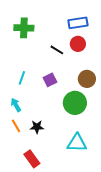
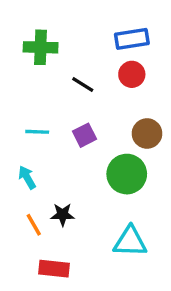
black line: (57, 50) -> (83, 84), moved
cyan line: (22, 78) -> (37, 132), turned 72
orange line: (16, 126) -> (34, 225), moved
red rectangle: (32, 159) -> (54, 269), turned -48

